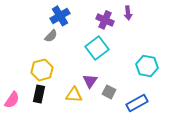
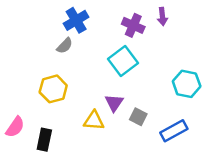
black rectangle: (39, 94) -> (44, 140), moved

